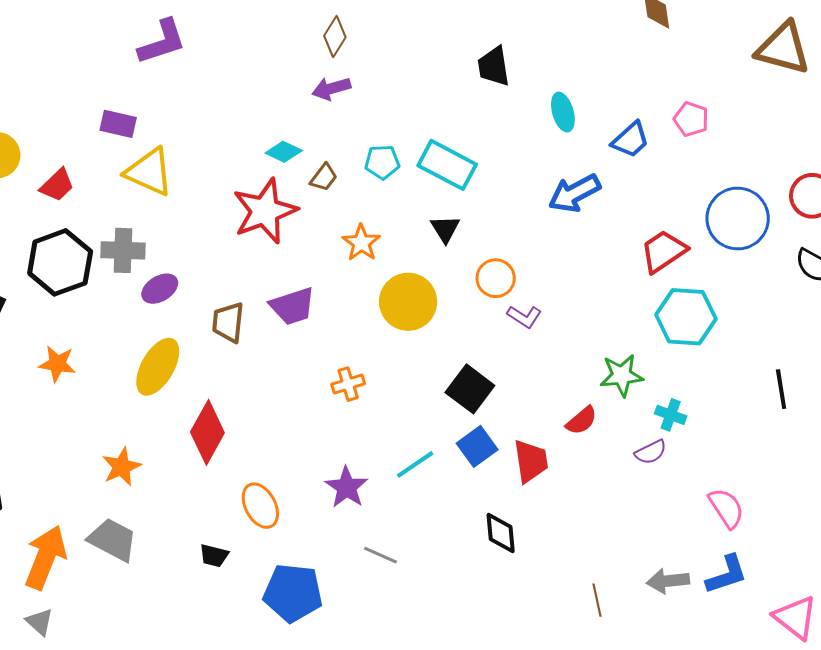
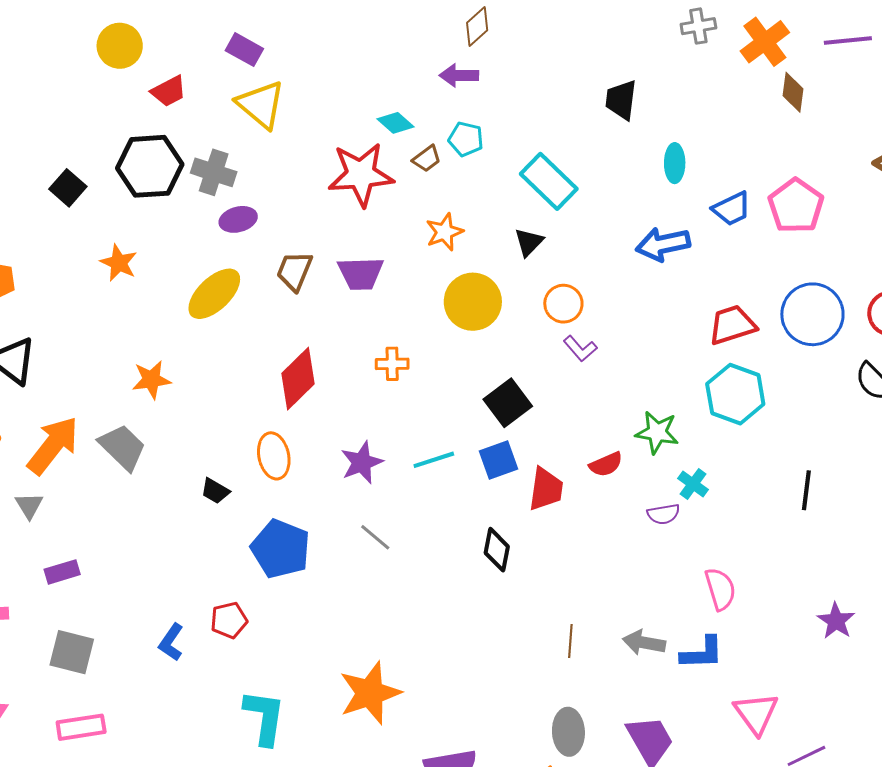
pink pentagon: (691, 119) -> (796, 206), size x1.6
cyan pentagon: (382, 162) -> (466, 139), moved
red diamond: (207, 432) -> (298, 379), moved

